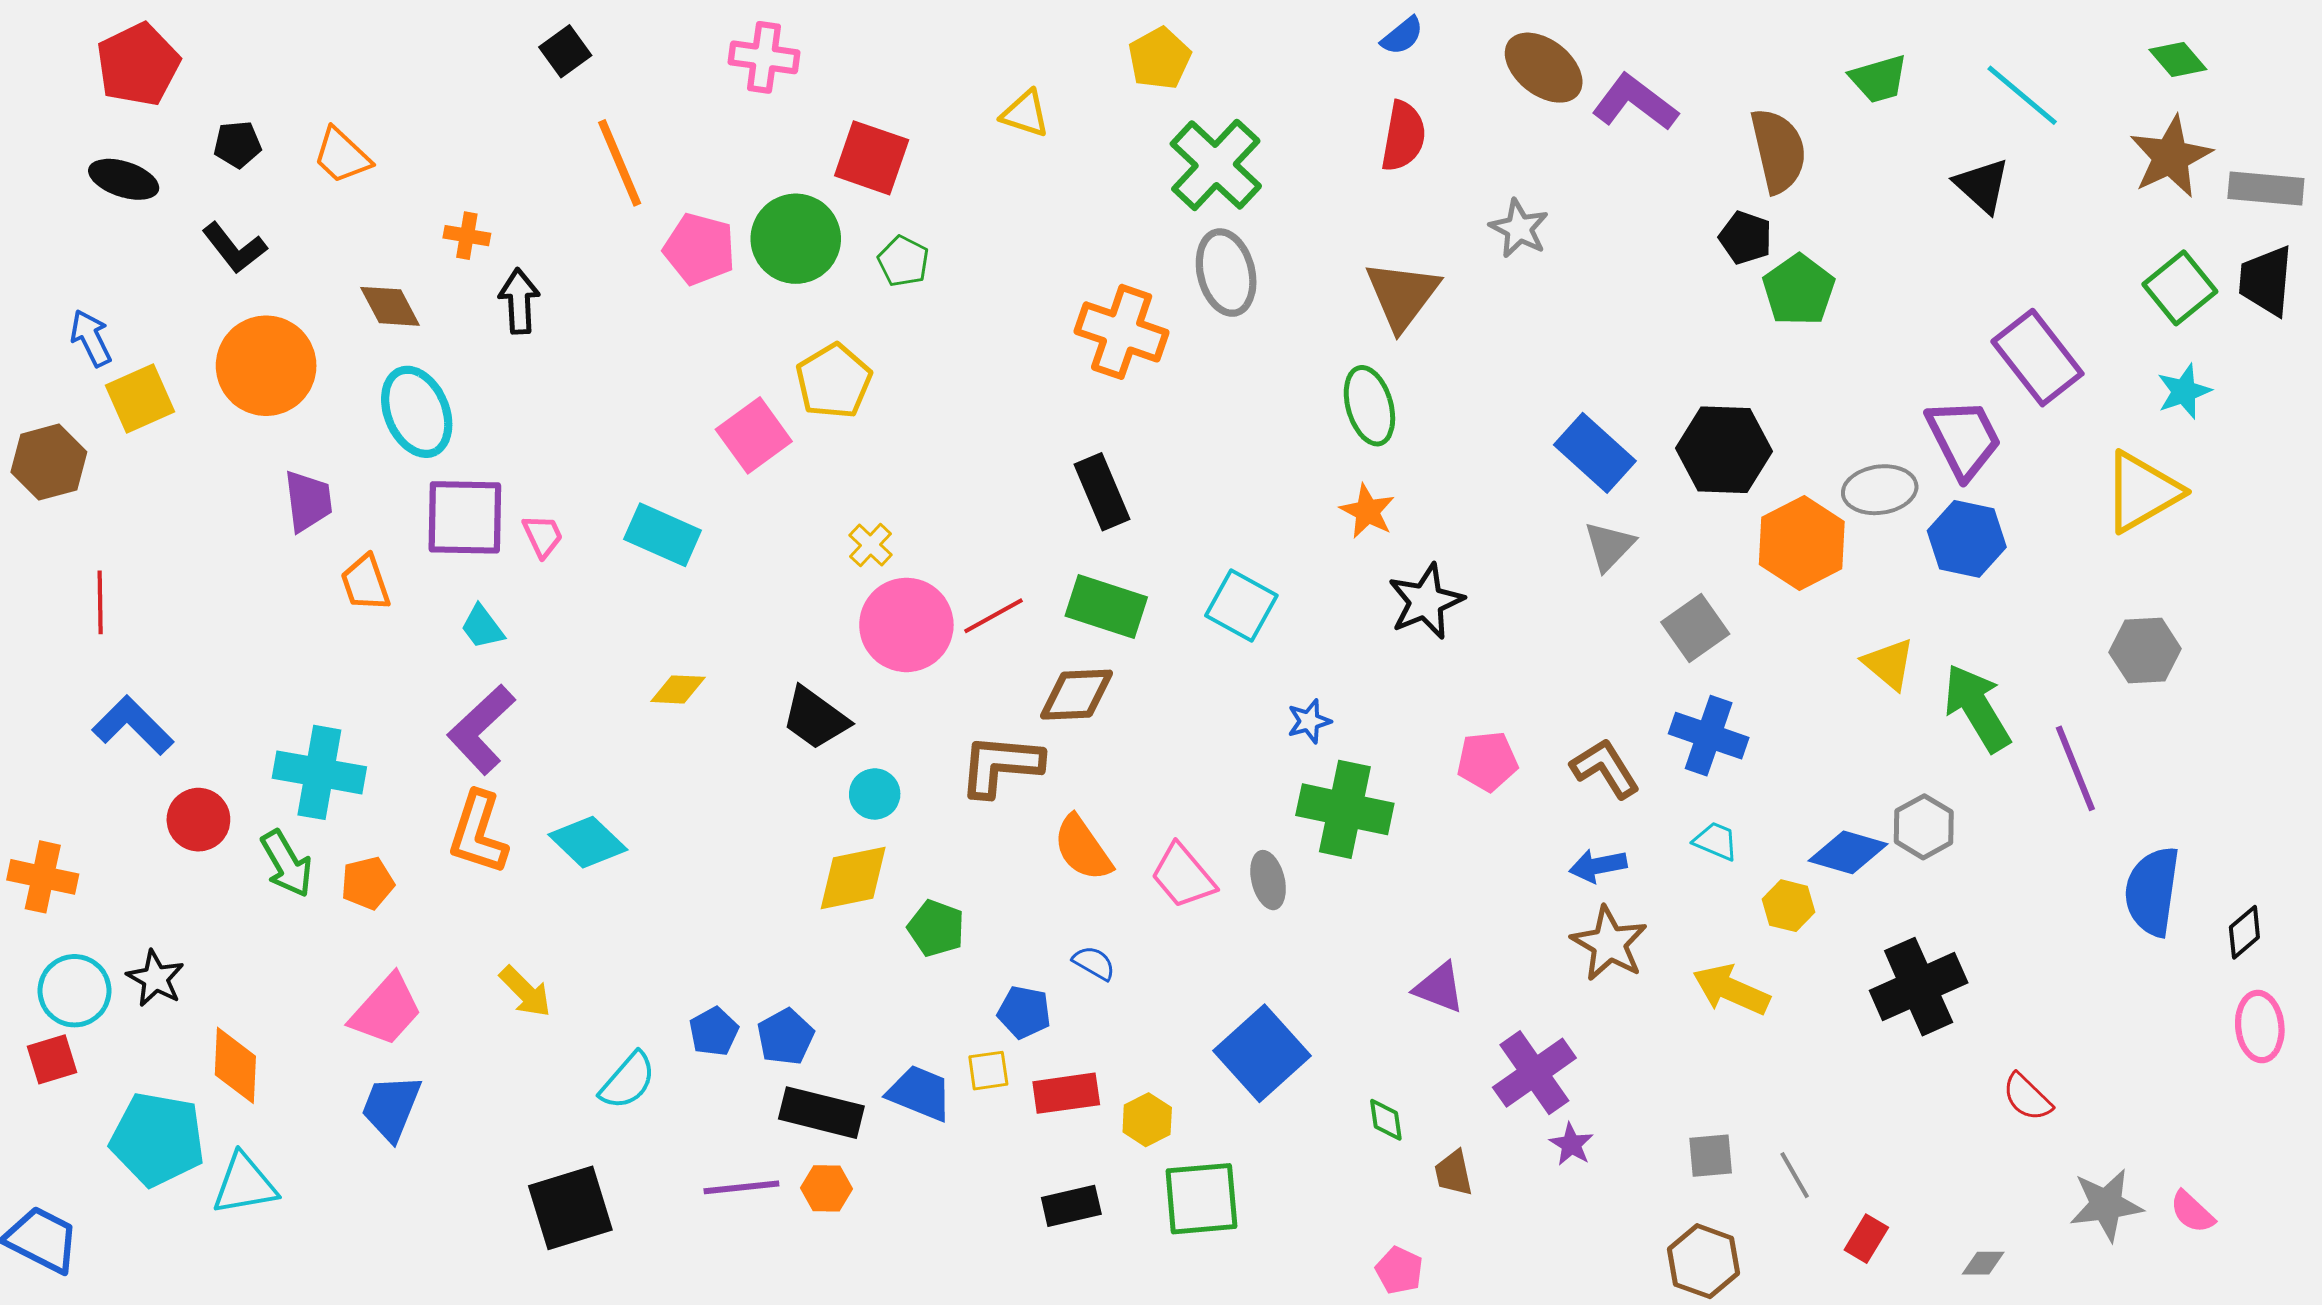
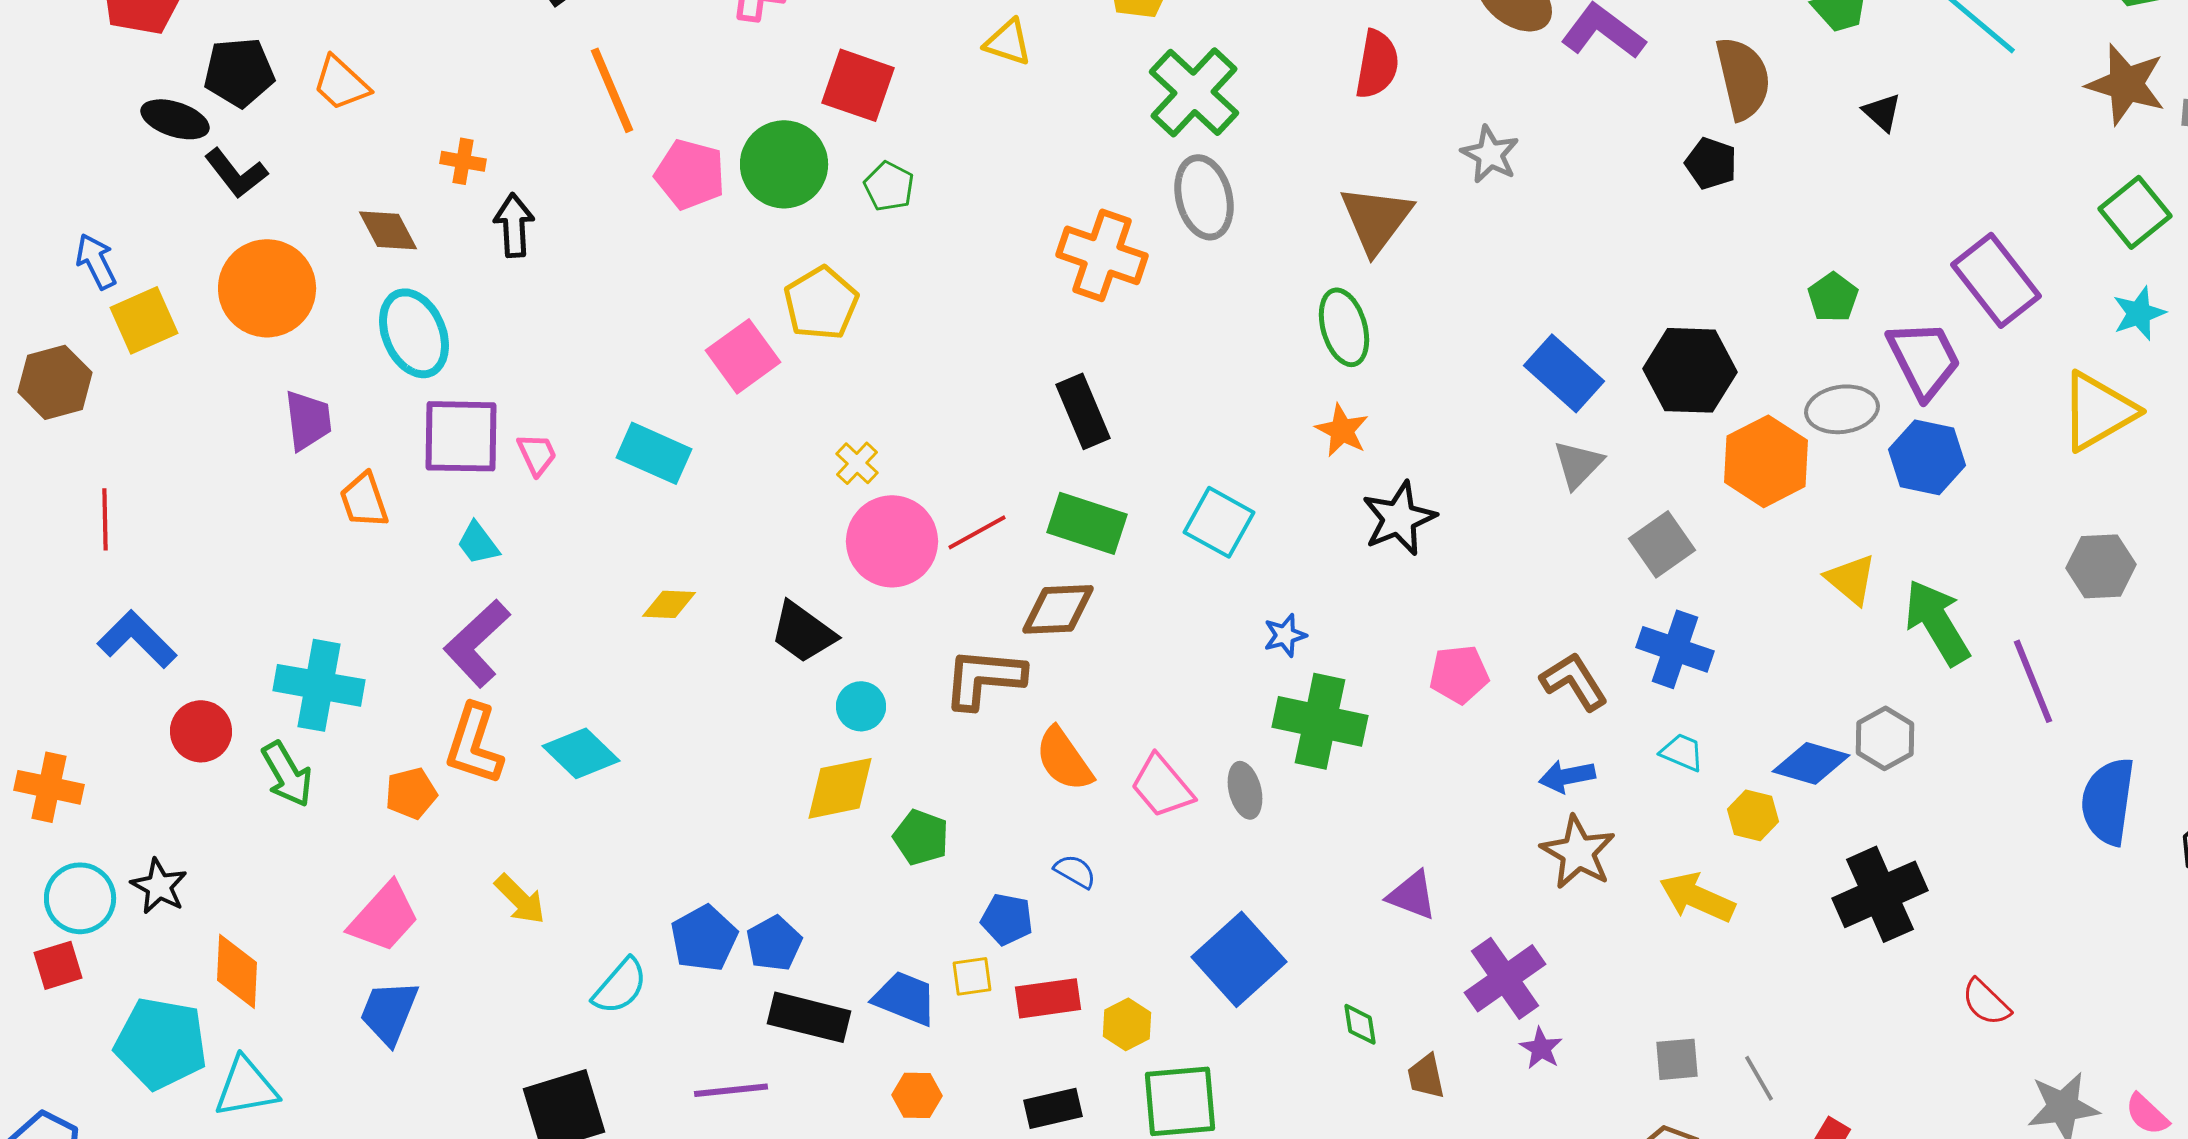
black pentagon: (237, 144) -> (239, 72), size x1.5
brown star: (2171, 157) -> (2126, 84), turned -30
black ellipse: (124, 179) -> (175, 119), moved
black triangle: (1982, 185) -> (1882, 112), moved, size x0.7
green pentagon: (1799, 290) -> (1833, 297), moved, size x0.7
orange pentagon: (368, 883) -> (411, 793), moved
blue pentagon: (714, 1032) -> (704, 938), size x1.4
orange hexagon: (826, 1188) -> (917, 1095), moved

